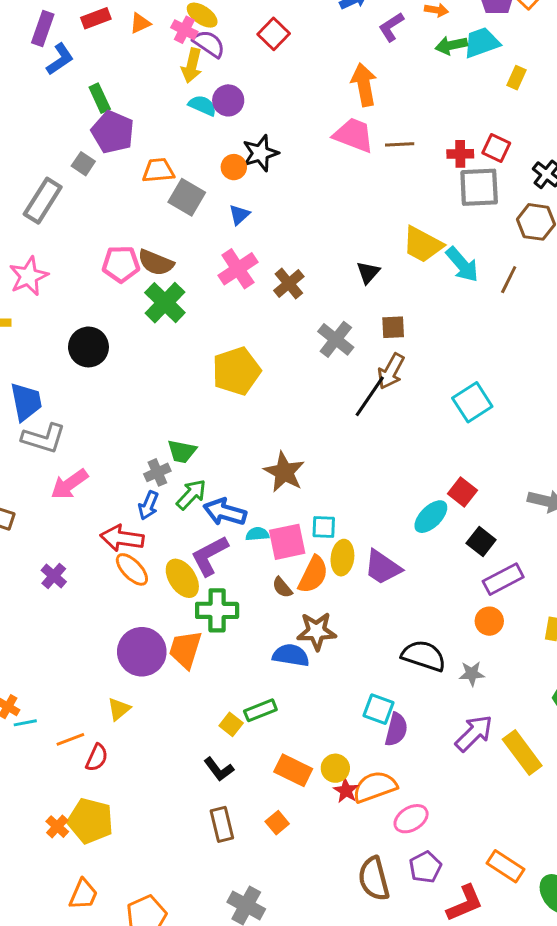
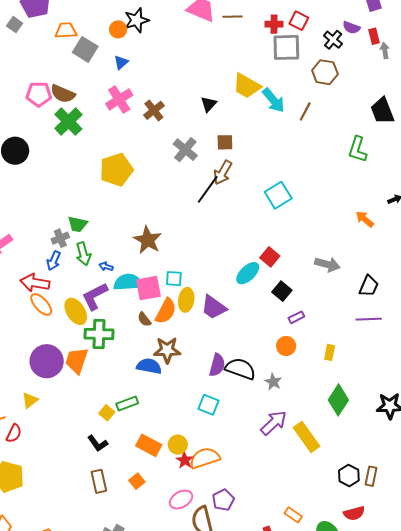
green arrow: (191, 494) -> (83, 254), turned 120
blue arrow: (225, 512) -> (106, 267), size x0.5
cyan semicircle: (257, 534) -> (128, 282), size x1.8
purple rectangle: (503, 579) -> (296, 317), size x0.6
gray star: (472, 674) -> (273, 382), turned 30
purple semicircle: (396, 730) -> (217, 365), moved
pink ellipse: (411, 819) -> (181, 499), moved
orange rectangle: (505, 866) -> (293, 515), size x0.7
purple pentagon: (425, 867) -> (223, 500), moved

